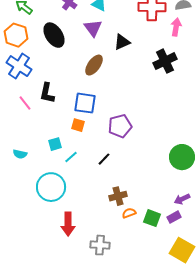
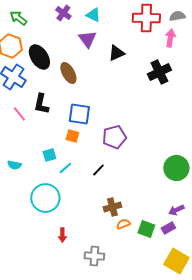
black ellipse: (54, 35) -> (39, 57), moved
brown ellipse: (94, 65) -> (68, 73), moved, turned -65
red arrow: (68, 224) -> (62, 235), size x0.6

